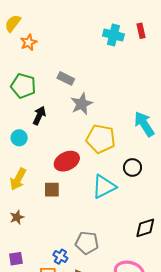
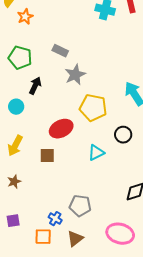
cyan triangle: (104, 187) -> (96, 153), size x0.7

